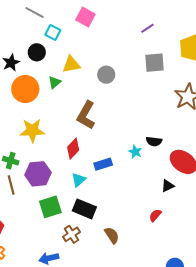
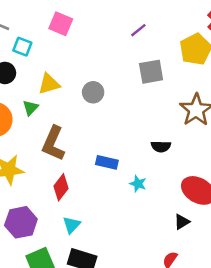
brown L-shape: (86, 115) -> (53, 144), moved
black semicircle: (154, 141) -> (161, 146), moved
blue rectangle: (103, 164) -> (107, 162), moved, turned 36

